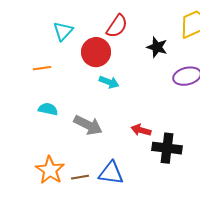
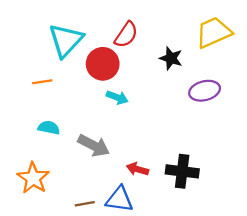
cyan triangle: (63, 31) -> (66, 40), size x1.6
red arrow: (141, 130) -> (137, 169), moved
orange star: (50, 170) -> (33, 178), moved

